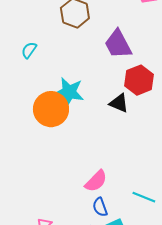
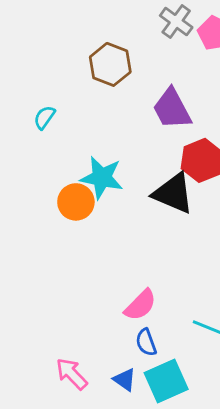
black triangle: (119, 103) -> (173, 193), size x1.5
orange circle: (51, 109) -> (76, 202), size x0.7

